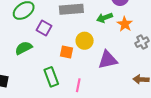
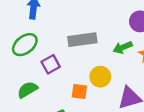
purple square: (44, 28) -> (51, 64), turned 35

